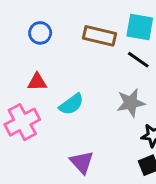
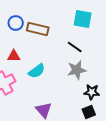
brown rectangle: (100, 36) -> (38, 29), moved
black line: (138, 60) -> (75, 47), moved

